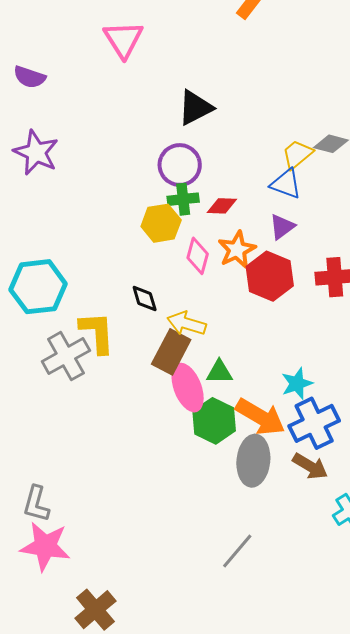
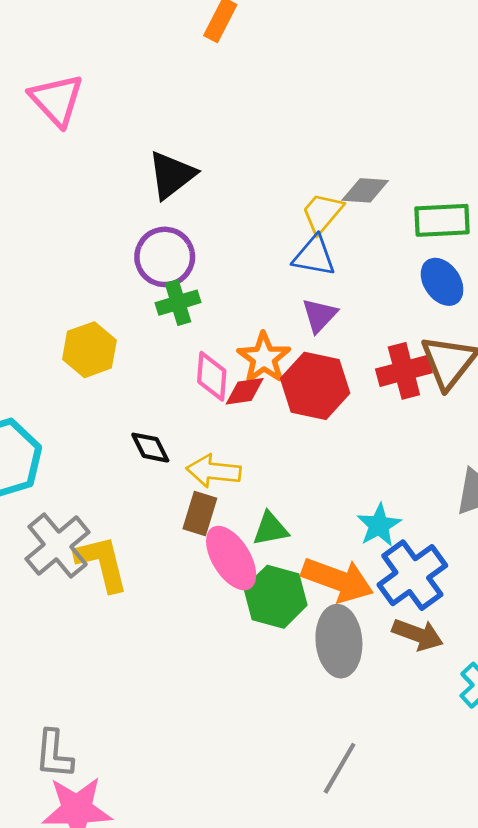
red diamond: (222, 206) -> (245, 391), moved
yellow hexagon: (161, 223) -> (89, 350), moved
yellow L-shape: (97, 332) -> (102, 563), moved
brown rectangle: (171, 352) -> (200, 513), size x0.7

